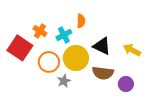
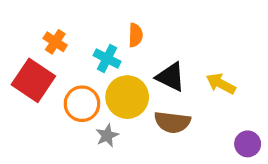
orange cross: (40, 31) -> (55, 42), moved
cyan cross: (64, 35) -> (107, 59), turned -35
purple circle: (126, 84) -> (248, 144), moved

